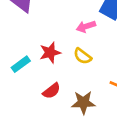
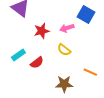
red star: (50, 53) -> (42, 31), moved
red semicircle: (52, 91) -> (37, 63), moved

